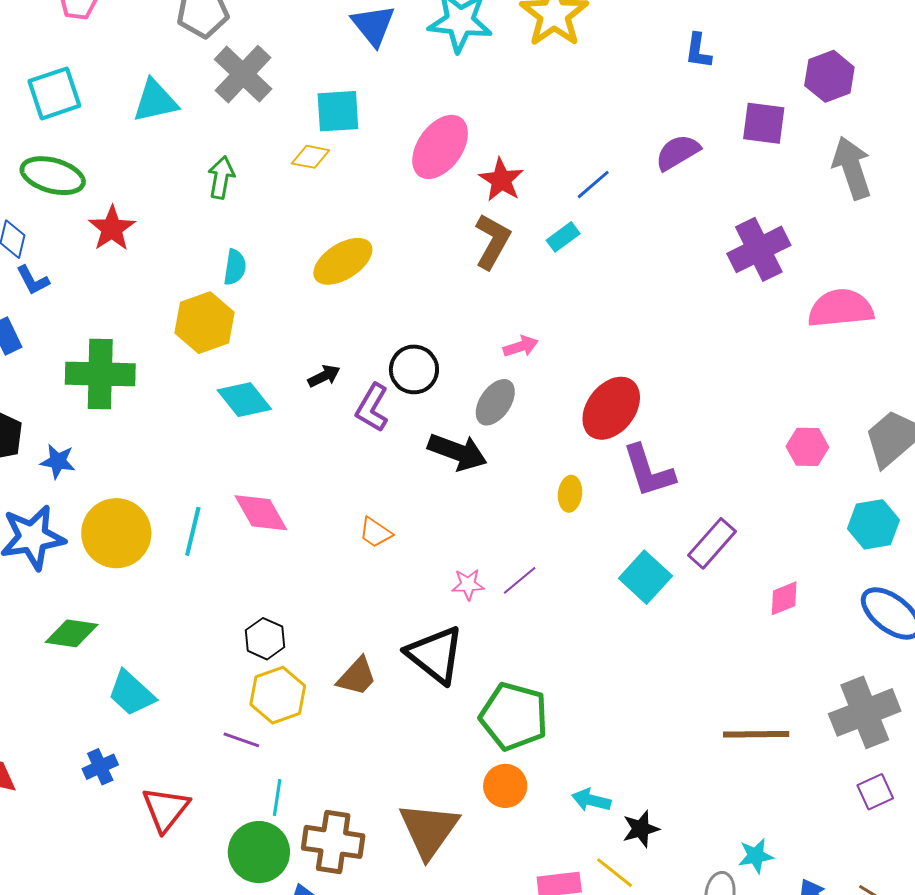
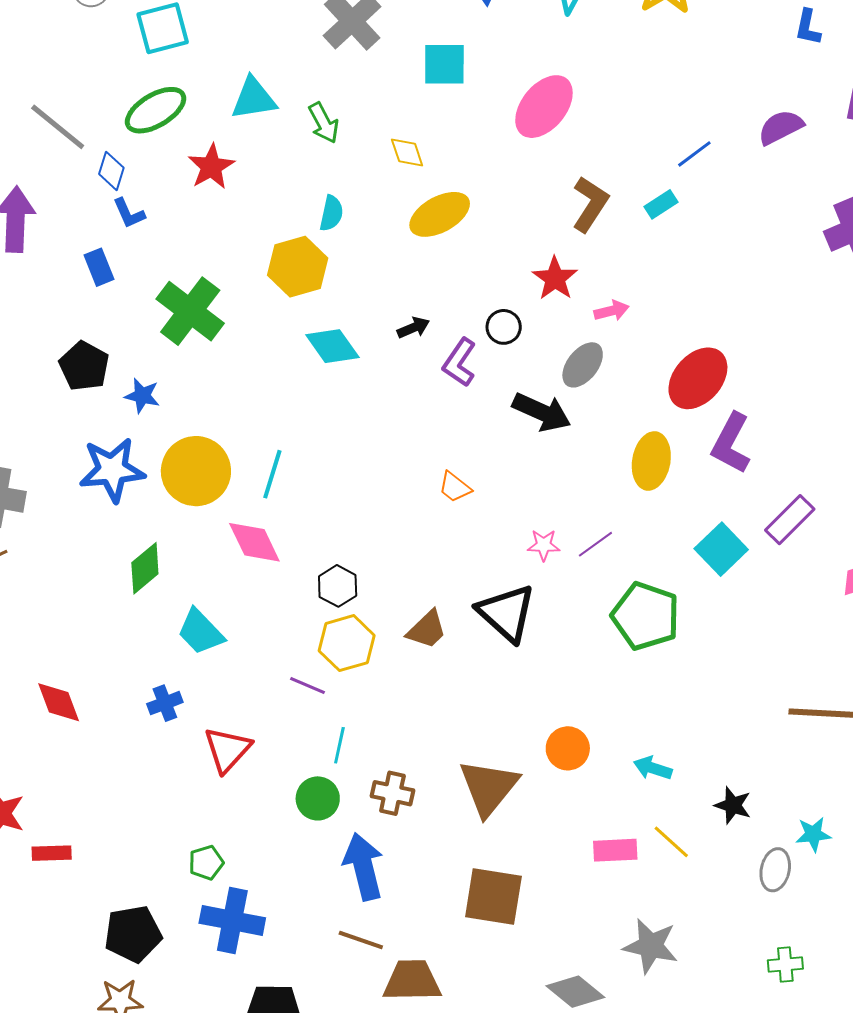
cyan triangle: (155, 101) -> (254, 99), moved
yellow diamond: (311, 157) -> (407, 152), moved, turned 57
green ellipse: (53, 176) -> (156, 110), turned -50
green arrow: (221, 177) -> (324, 123), turned 138
red star: (501, 180) -> (555, 278), moved
black circle: (414, 369) -> (504, 327), size x0.7
green cross: (100, 374) -> (190, 311), turned 32
purple L-shape: (648, 471) -> (731, 443), turned 42
yellow ellipse: (570, 494) -> (651, 461), size x1.6
pink diamond: (261, 513) -> (254, 542), moved
green diamond: (72, 633) -> (145, 568), turned -52
green pentagon: (514, 716) -> (646, 616), moved
black star: (641, 829) -> (733, 805), moved, turned 30
brown cross: (333, 842) -> (392, 793), size x0.7
green circle: (259, 852) -> (318, 798), size x0.7

